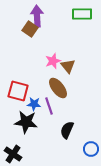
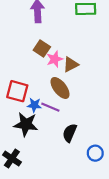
brown square: (30, 29) -> (42, 48), moved
brown triangle: (68, 66) -> (71, 64), turned 42
purple line: (49, 106) -> (50, 107), turned -48

